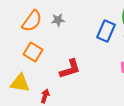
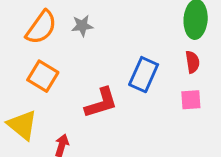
blue rectangle: (106, 31) -> (144, 75), moved
yellow triangle: (20, 83) -> (22, 125), turned 30

